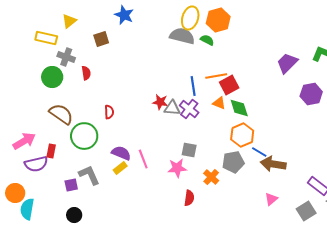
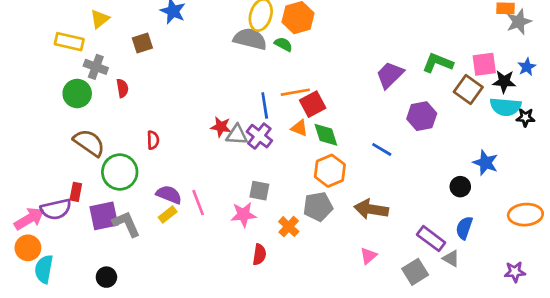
pink arrow: (24, 141) -> (29, 219), moved
blue line: (259, 152) -> (382, 149), moved
purple square: (71, 185) -> (104, 216), moved, size x1.6

